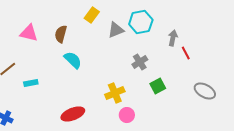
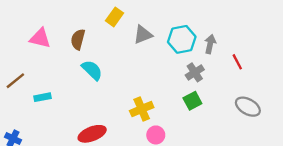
cyan hexagon: (141, 22) -> (182, 39), moved
red line: (186, 53) -> (237, 62), moved
gray cross: (140, 62) -> (195, 72), moved

